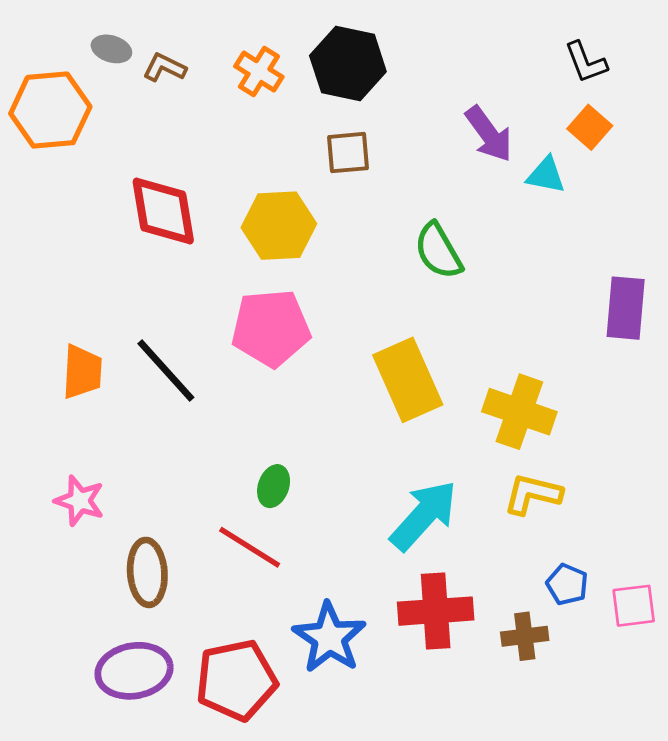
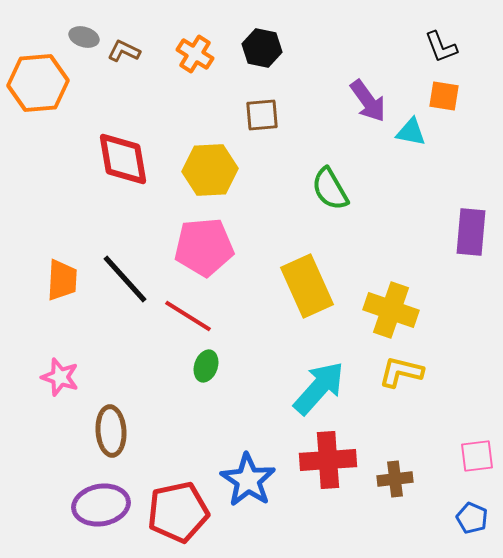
black hexagon: (348, 64) -> (262, 48), size x0.7
orange square: (590, 127) -> (444, 96), turned -32
red line: (250, 547) -> (188, 316), moved
blue pentagon: (567, 584) -> (472, 518), moved

